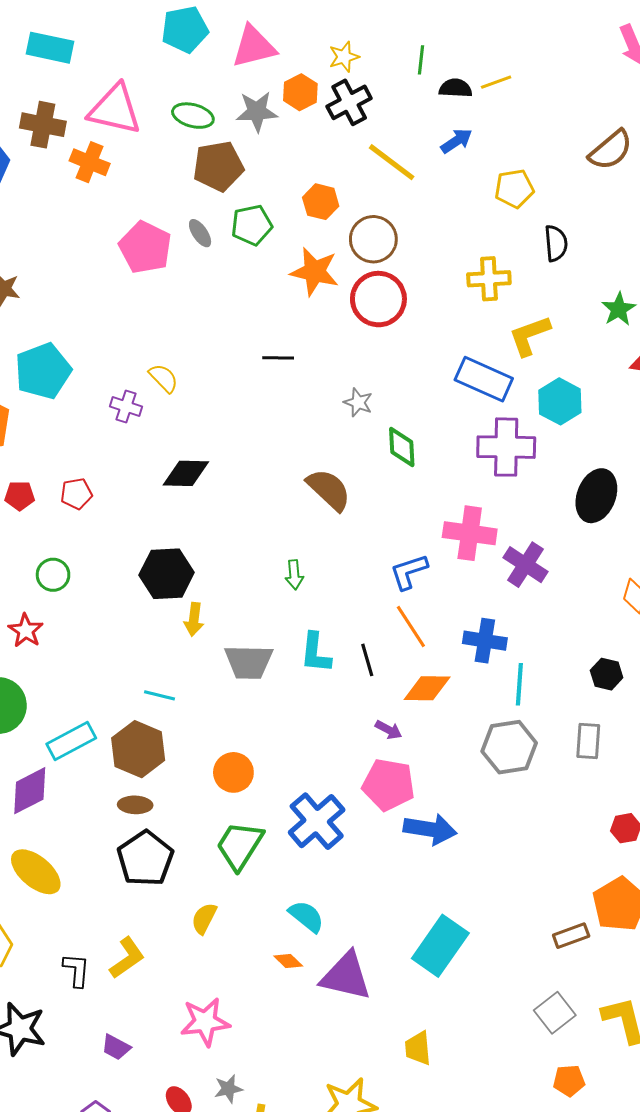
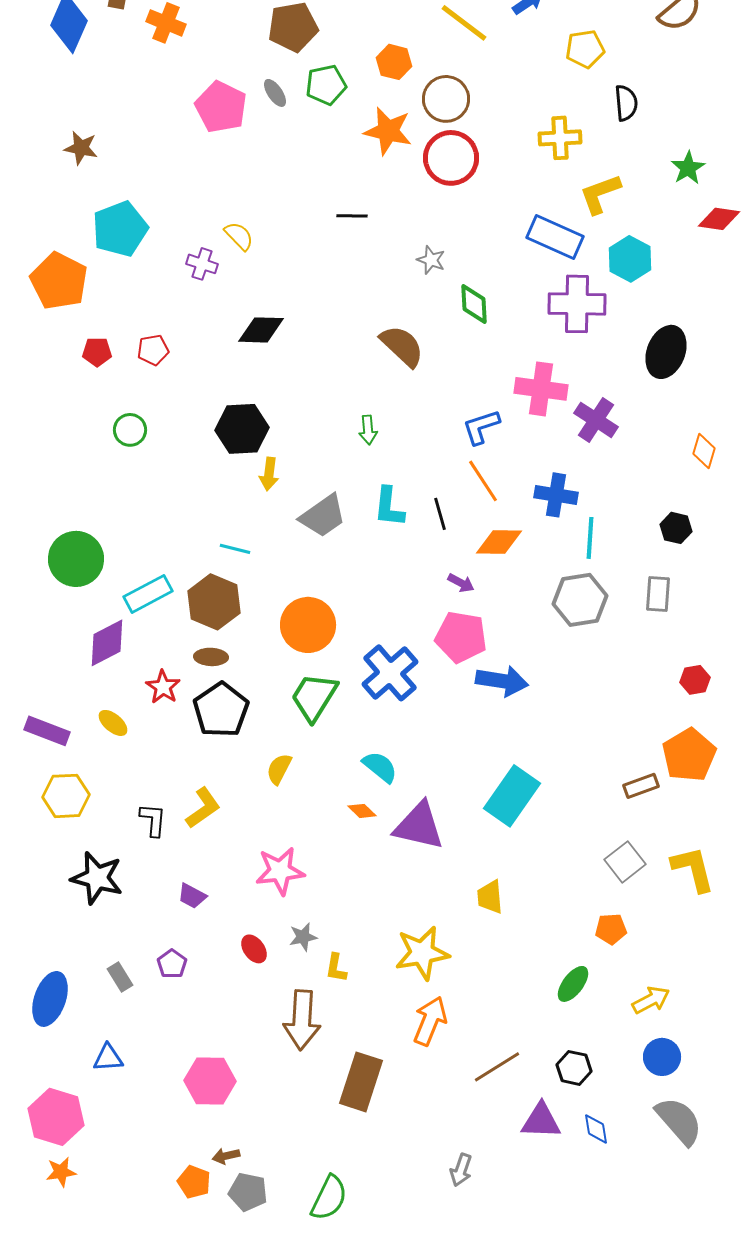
red star: (26, 631) -> (163, 687), moved
gray trapezoid: (249, 662) -> (323, 516), turned -36
orange circle: (233, 772) -> (308, 625), size x1.4
yellow ellipse: (36, 872) -> (113, 723), size x0.6
orange pentagon: (569, 1081) -> (611, 929), moved

